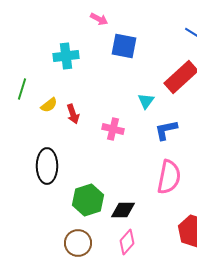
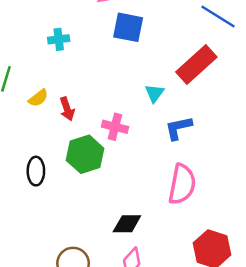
cyan cross: (66, 56) -> (59, 39), size x0.7
black ellipse: (47, 166) -> (36, 171), size x0.7
green hexagon: (88, 200) -> (85, 154), moved

